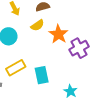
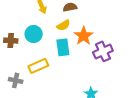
cyan rectangle: (42, 75) -> (63, 47), moved

